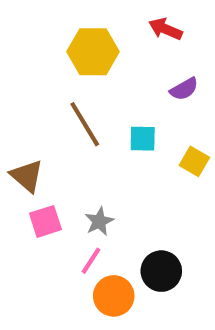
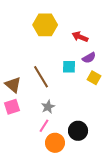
red arrow: (165, 29) -> (80, 37), moved
purple semicircle: (184, 89) -> (89, 58), moved
brown line: (85, 124) -> (41, 77), moved
pink square: (45, 221) -> (12, 107), moved

